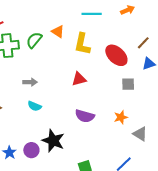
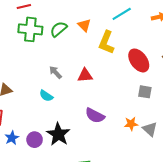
cyan line: (92, 14) -> (122, 14), turned -42
red triangle: (79, 79) -> (85, 75), moved
gray arrow: (30, 82) -> (55, 72), moved, turned -144
gray triangle: (140, 134) -> (150, 129), moved

